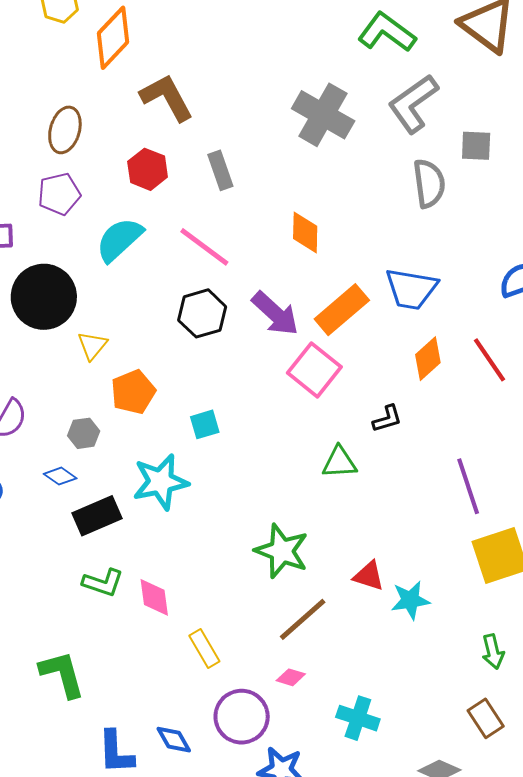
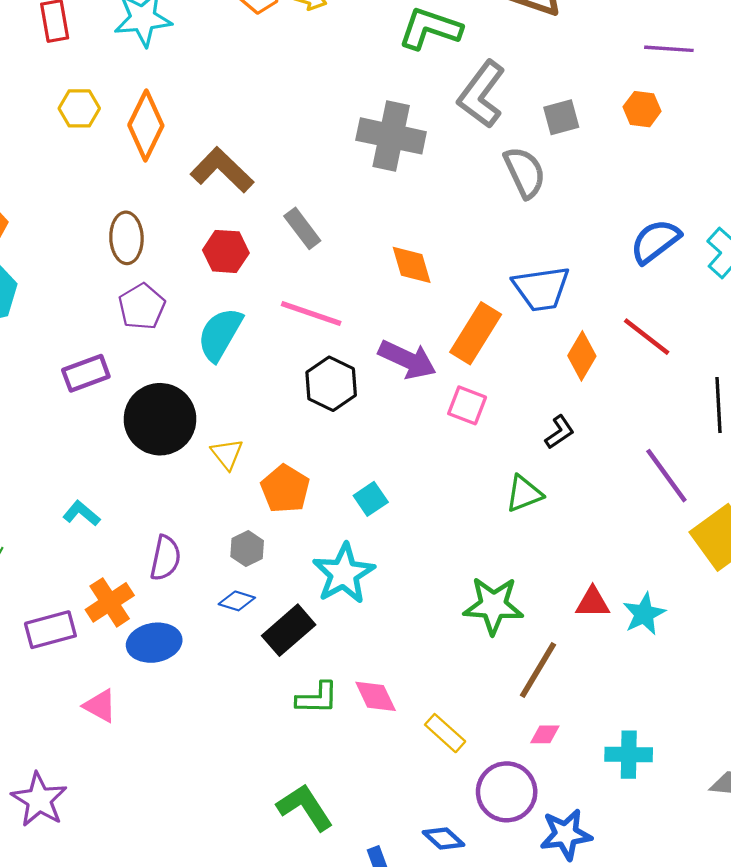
pink square: (314, 370) -> (467, 405), size x0.7

